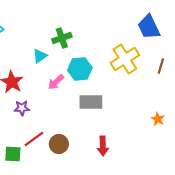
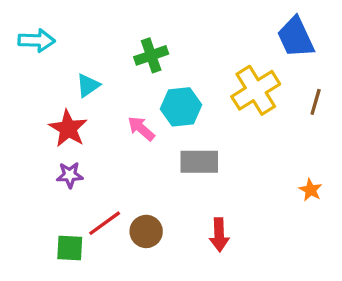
cyan triangle: (40, 56) -> (88, 85), moved
pink arrow: (56, 82) -> (141, 128), turned 84
purple star: (22, 108) -> (70, 175), moved

